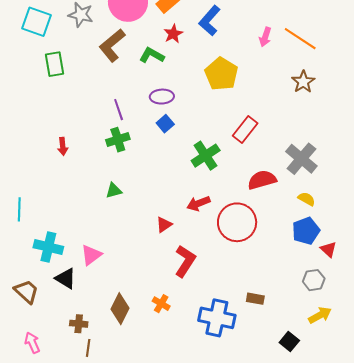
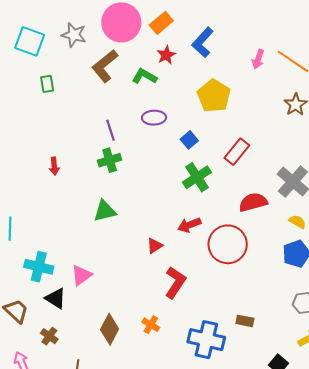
green rectangle: (55, 64) -> (47, 84), size x0.7
blue square: (165, 124) -> (189, 140), moved
green triangle: (114, 190) -> (105, 211), size x1.4
brown cross: (79, 324) -> (49, 336), moved, turned 30

